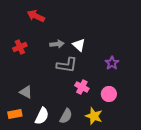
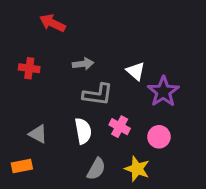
white triangle: (79, 45) -> (136, 71), moved
red cross: (20, 47) -> (29, 68), turned 32
purple star: (112, 63) -> (163, 92), size x1.5
white semicircle: (42, 116) -> (83, 131), moved, turned -36

